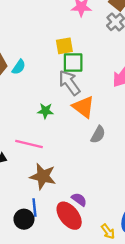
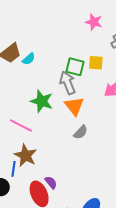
yellow square: (64, 46) -> (96, 63), moved
green star: (45, 111) -> (42, 101), size x1.6
blue line: (34, 208) -> (13, 169), moved

